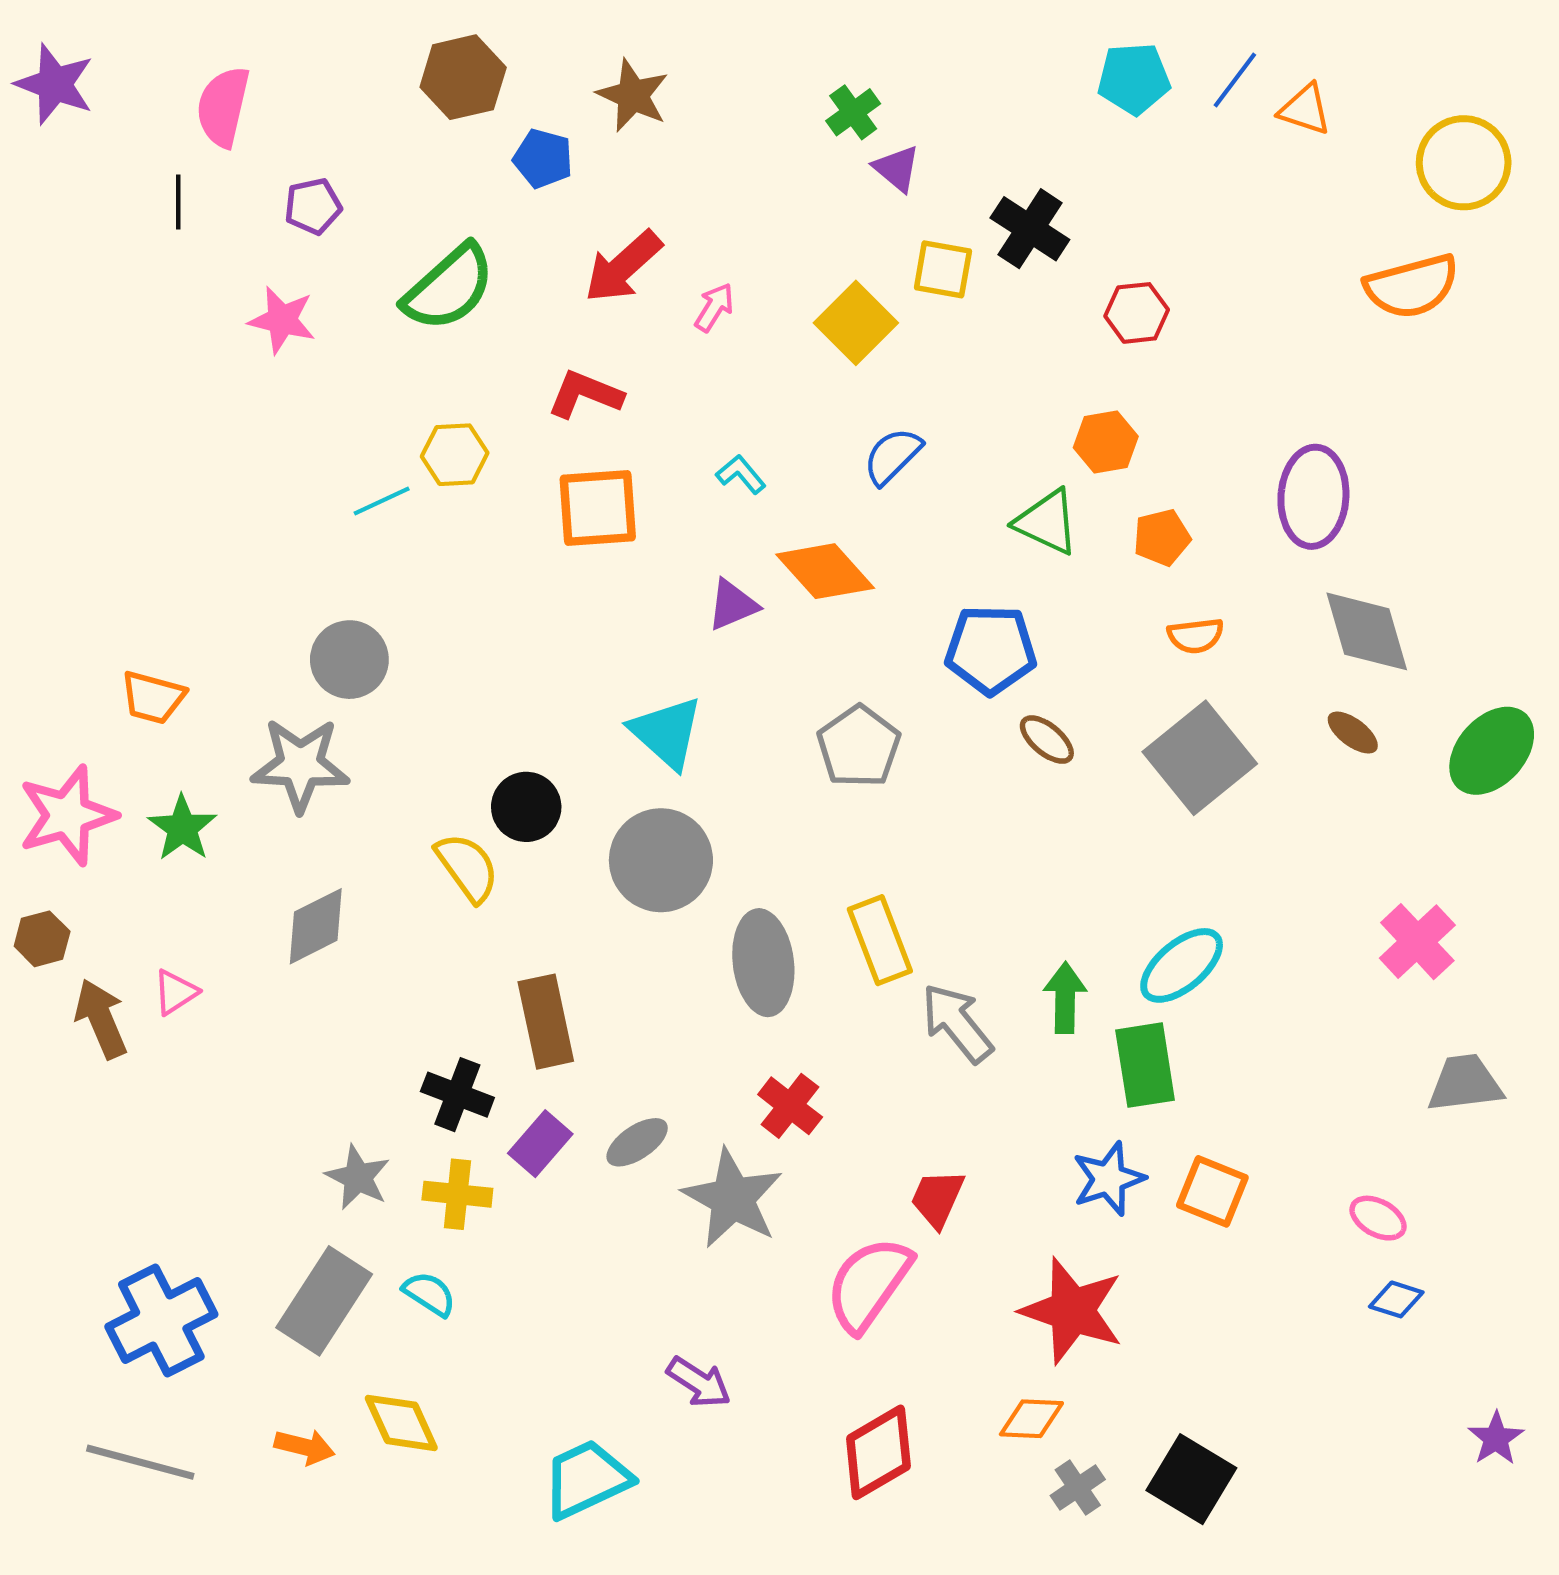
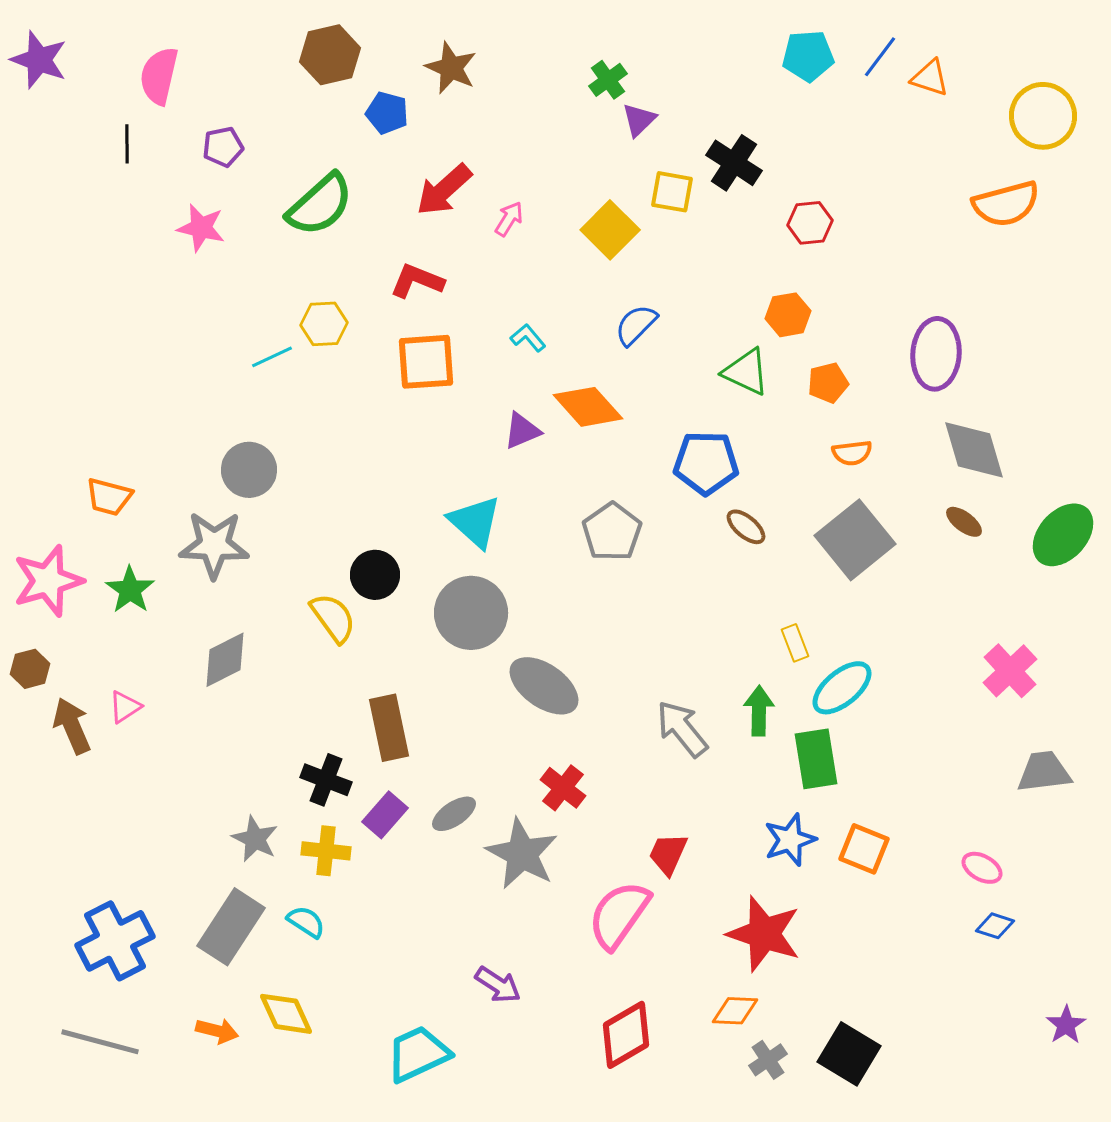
purple triangle: (897, 168) -> (639, 120), turned 36
yellow rectangle: (880, 940) -> (795, 643), moved, size x0.6
gray ellipse: (763, 963) -> (544, 686), turned -48

